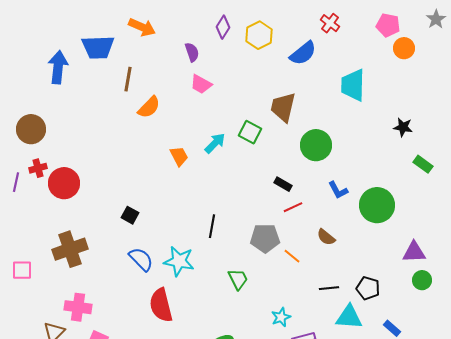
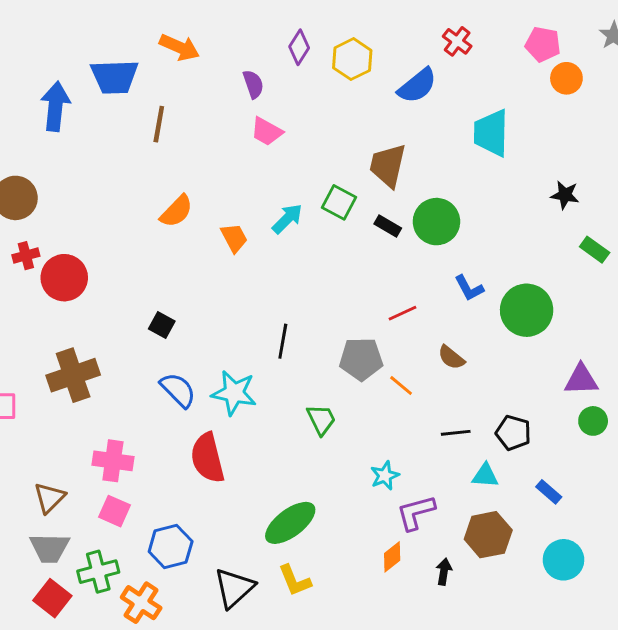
orange semicircle: (149, 107) -> (177, 211), moved
black rectangle: (283, 184) -> (388, 226), moved
pink cross: (78, 307) -> (113, 461), moved
cyan triangle: (349, 317) -> (485, 476), size x0.7

